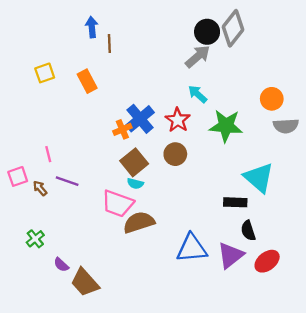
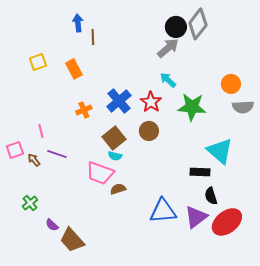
orange cross: (122, 129) -> (84, 110), moved
brown semicircle: (139, 222) -> (118, 189), size x0.6
red ellipse: (267, 261) -> (227, 222), size x1.4

